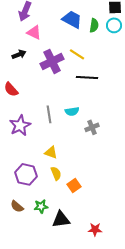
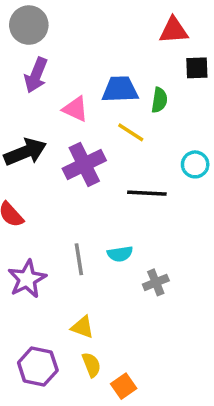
blue trapezoid: (72, 19) -> (120, 89), turned -30
cyan circle: (114, 25) -> (195, 164), moved
pink triangle: (34, 32) -> (75, 109), moved
black arrow: (19, 54) -> (25, 152), size x1.6
yellow line: (77, 54) -> (131, 132), moved

